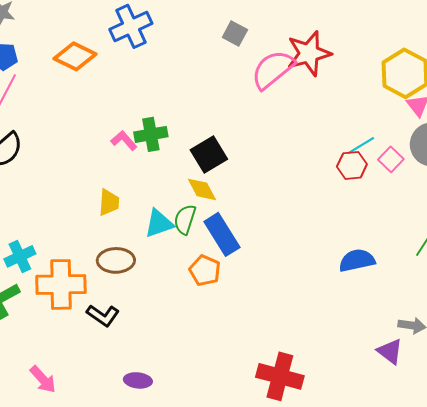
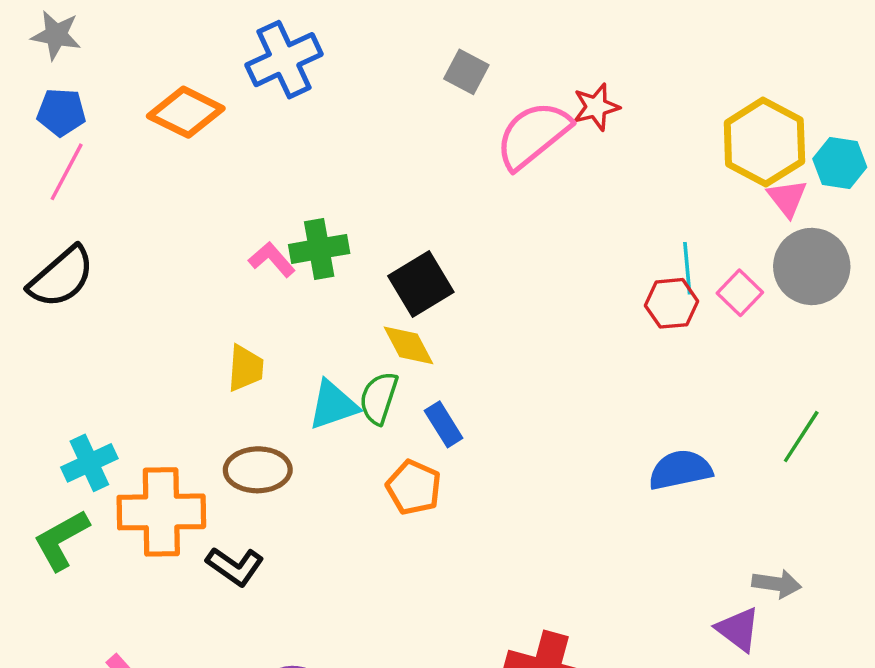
red star: (309, 53) -> (596, 107), size x0.6
cyan line: (361, 145) -> (687, 268), turned -64
blue rectangle: (222, 234) -> (444, 424), size x0.6

